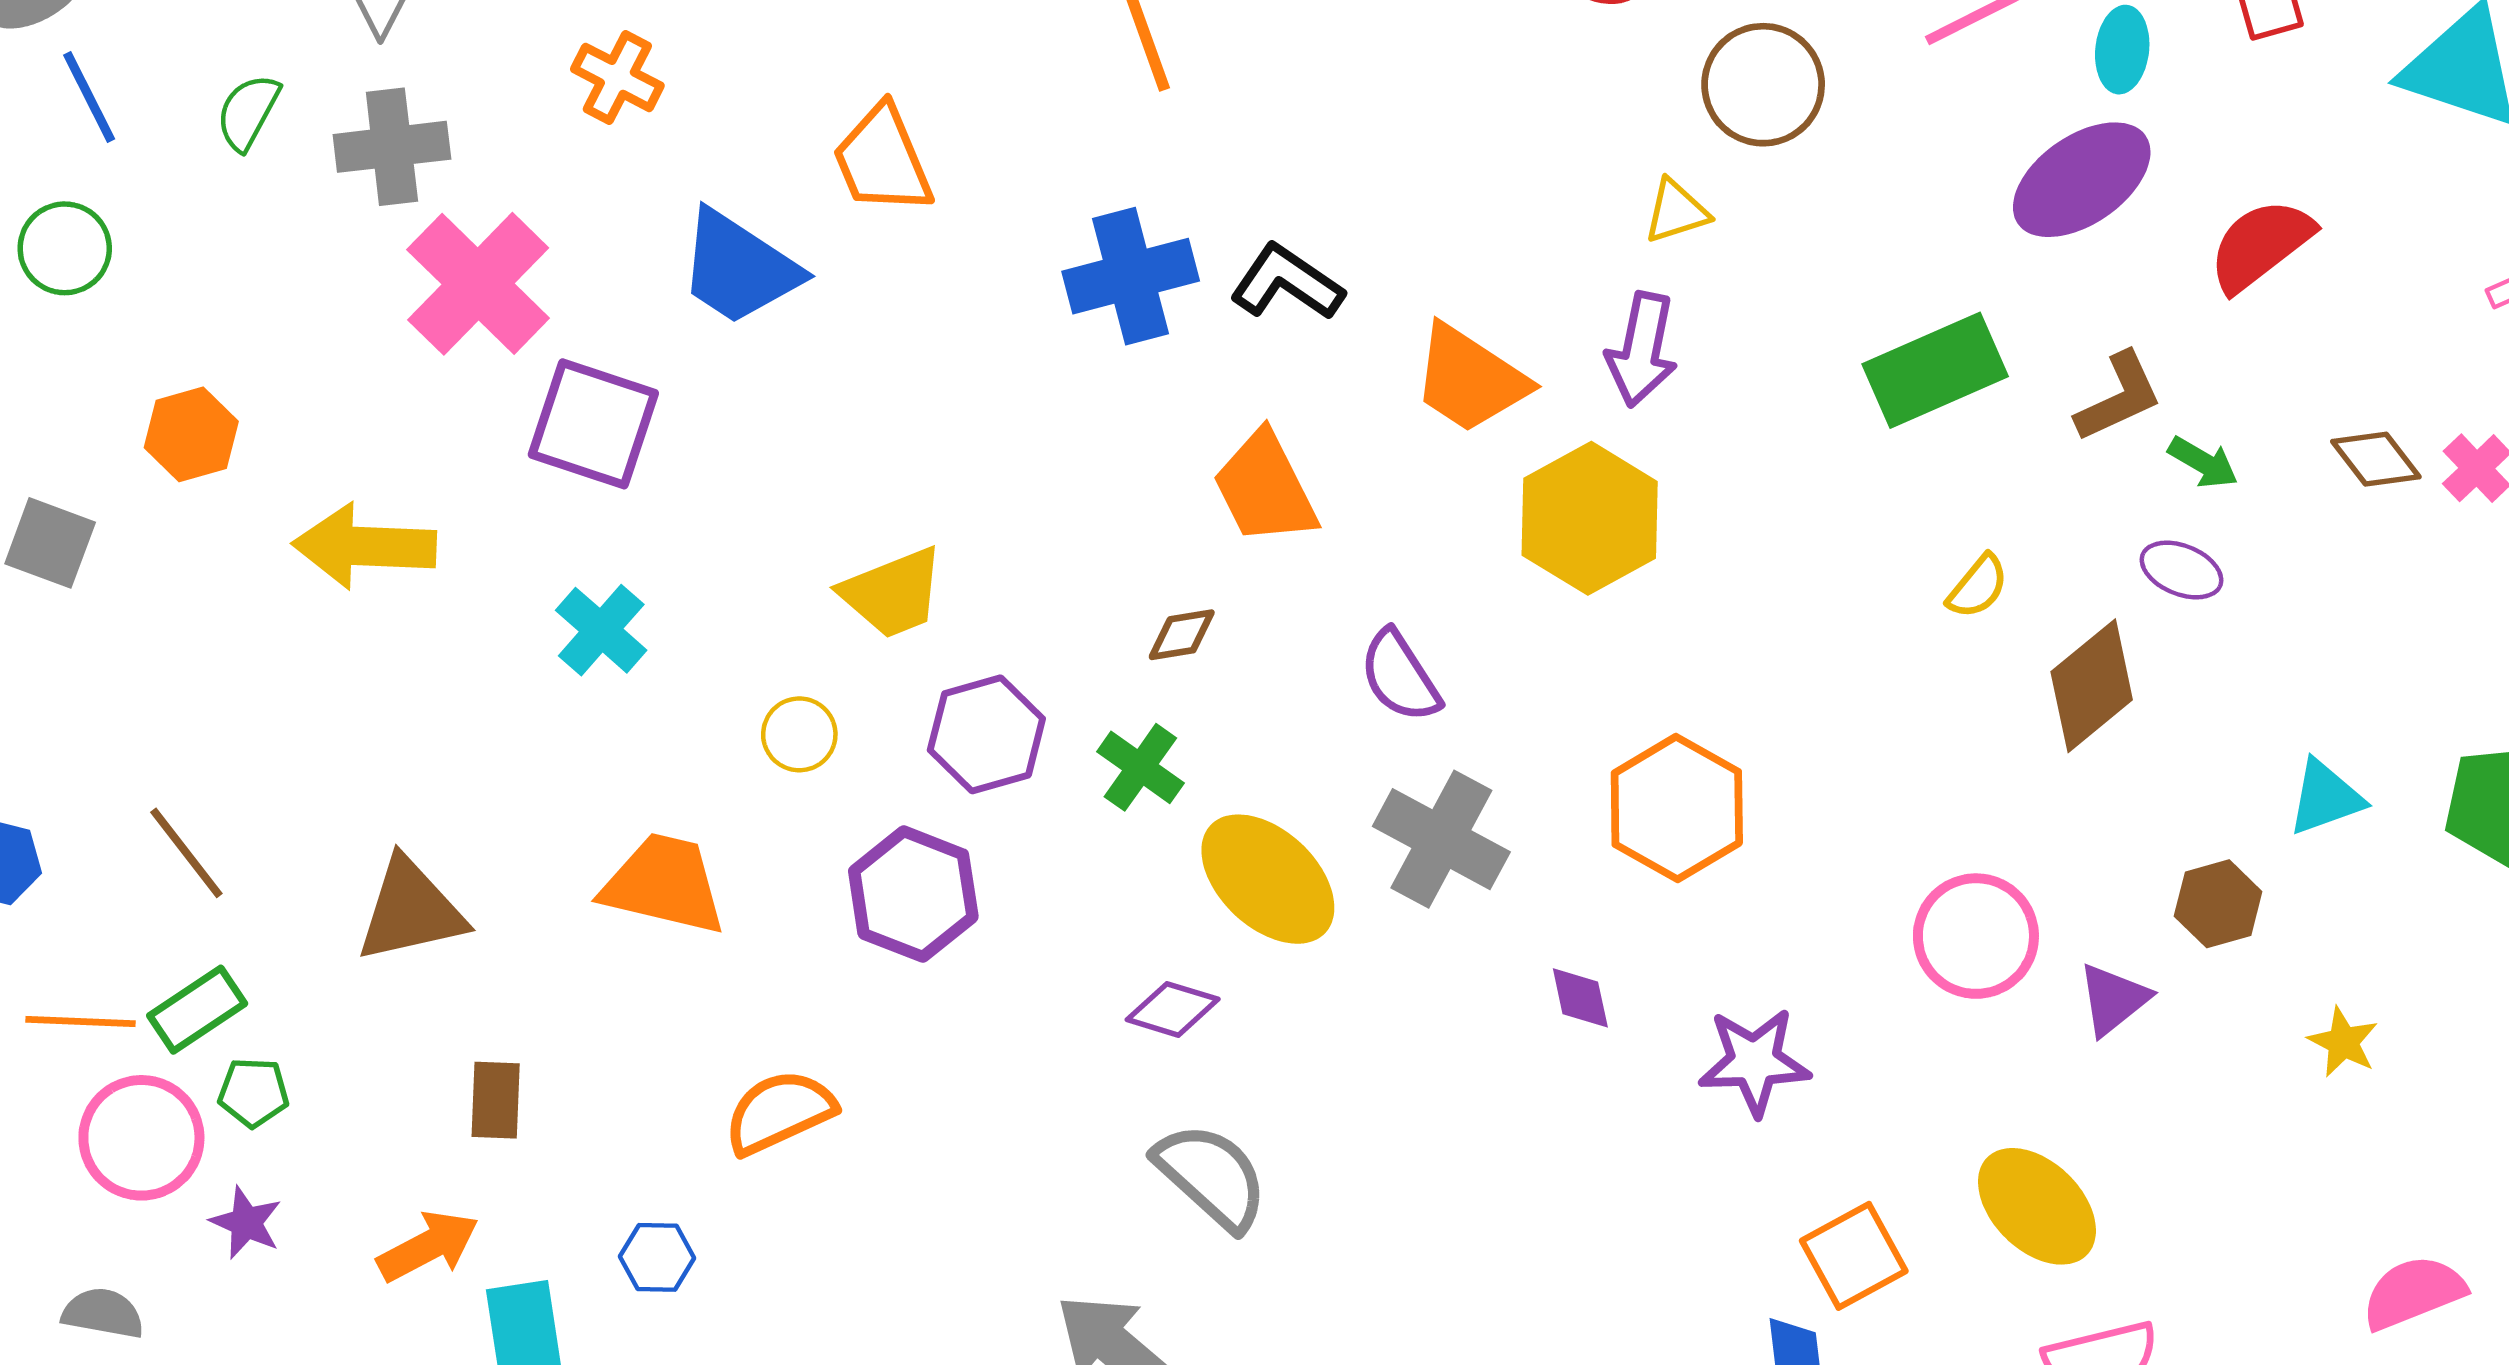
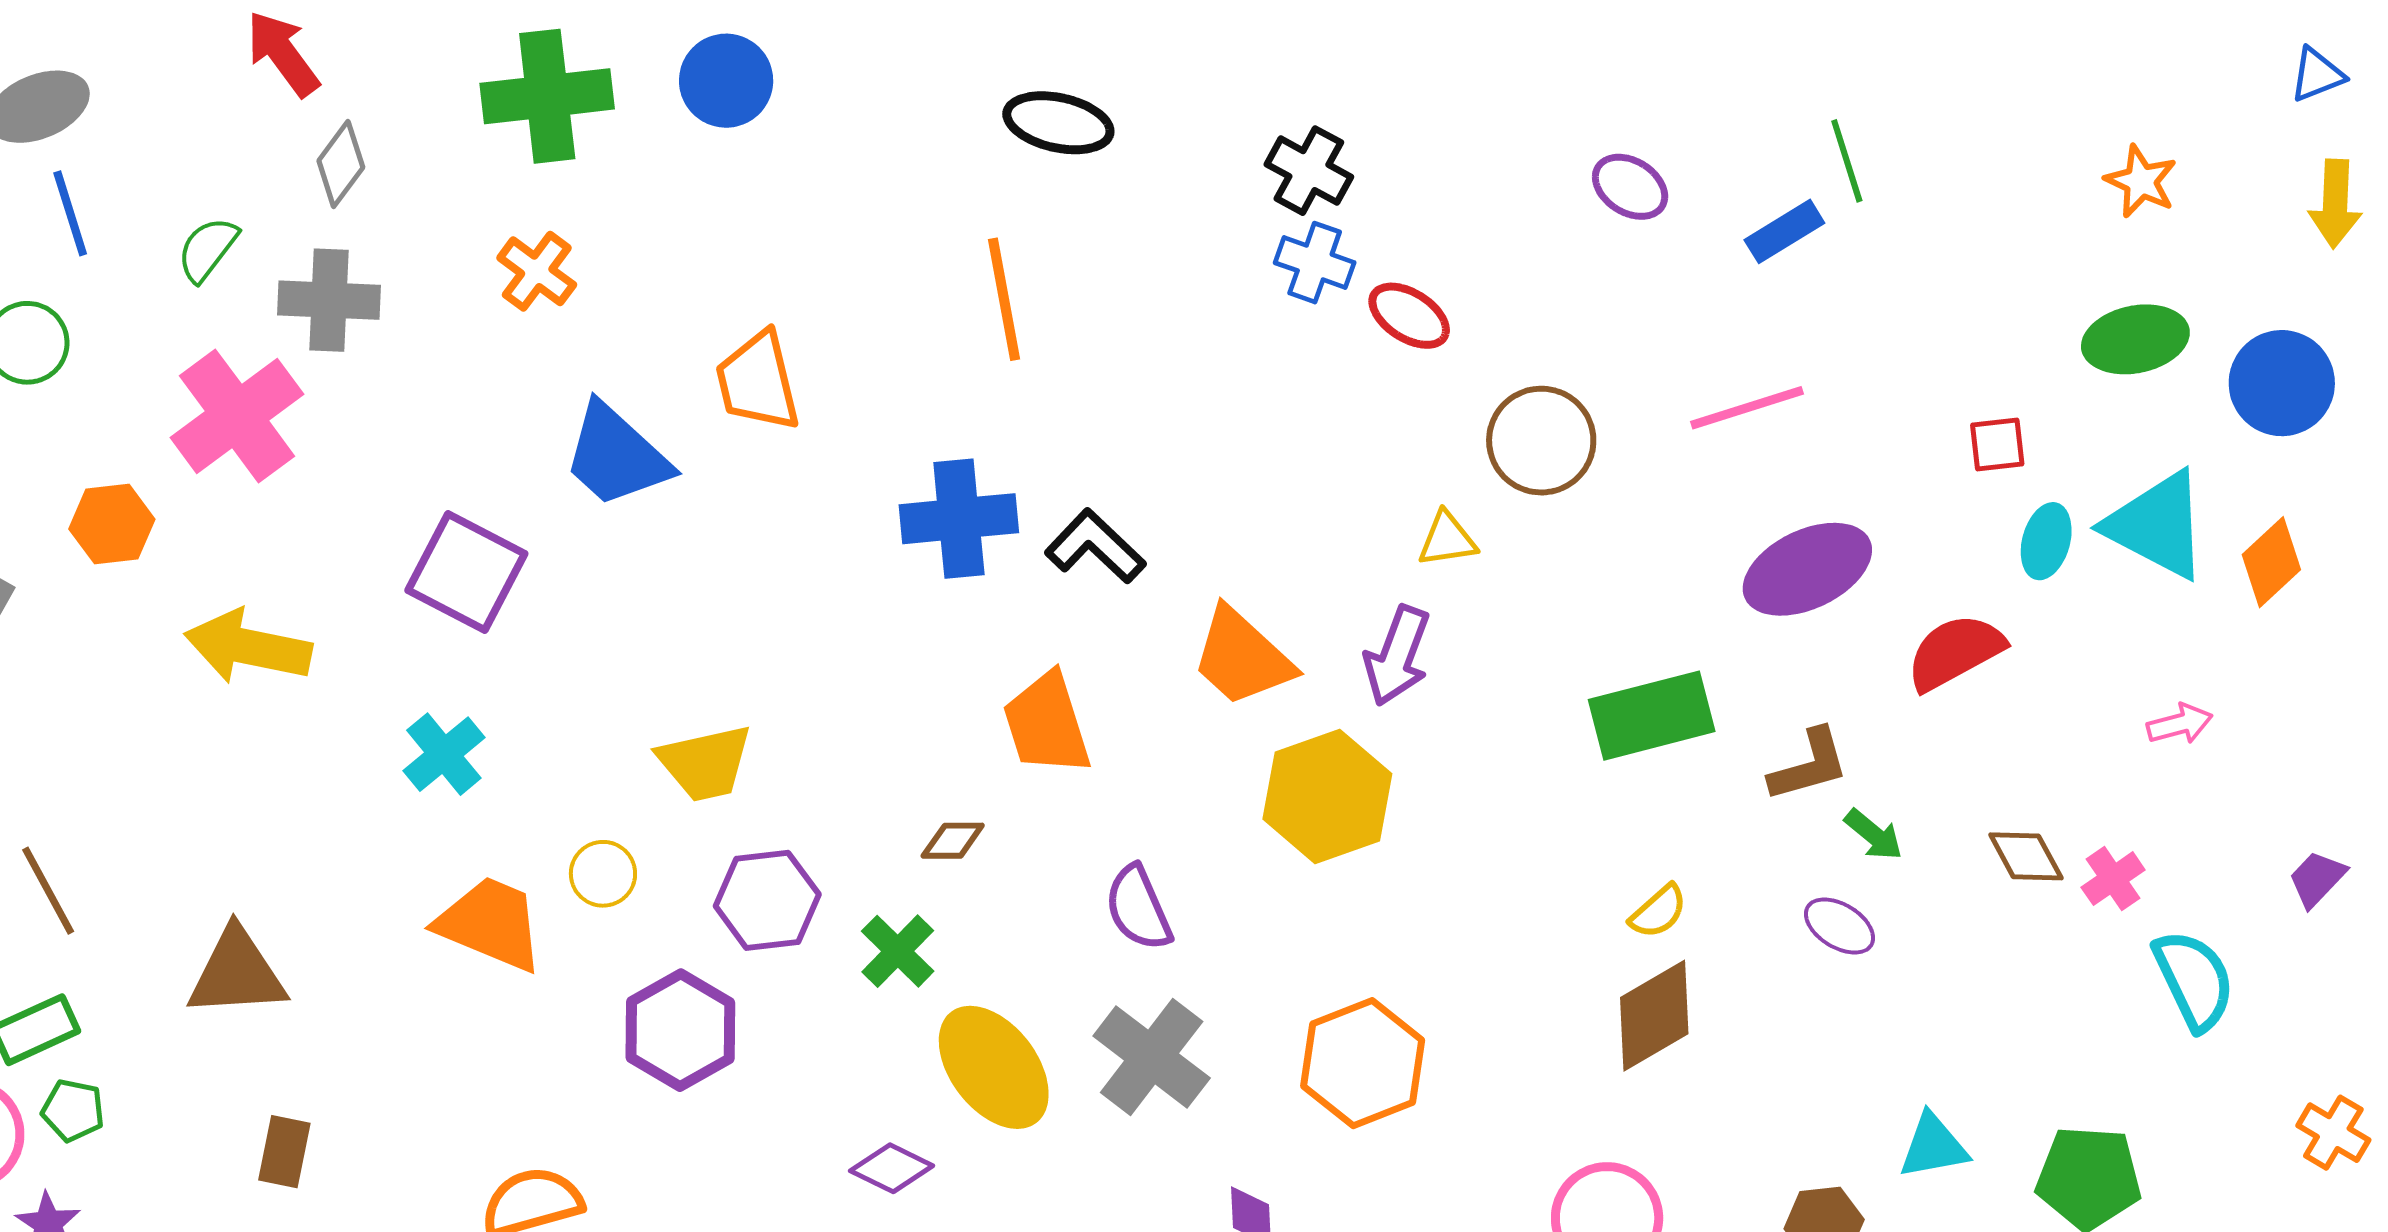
cyan ellipse: (2122, 50) -> (2046, 541), moved
pink cross: (478, 284) -> (237, 416), moved
brown diamond: (2092, 686) -> (1654, 1016), moved
orange trapezoid: (664, 884) -> (490, 924), moved

